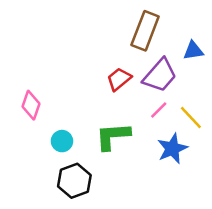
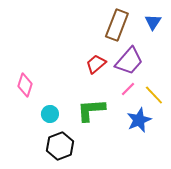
blue triangle: (193, 51) -> (153, 22), moved, turned -48

